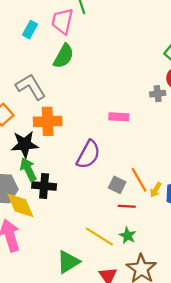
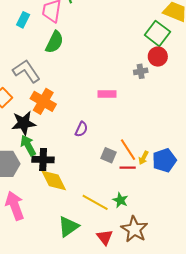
orange cross: (48, 121) -> (43, 101), turned 35
purple semicircle: (88, 154) -> (81, 129), size x0.6
yellow diamond: (20, 205) -> (54, 180), moved
red line: (127, 206) -> (128, 168), moved

